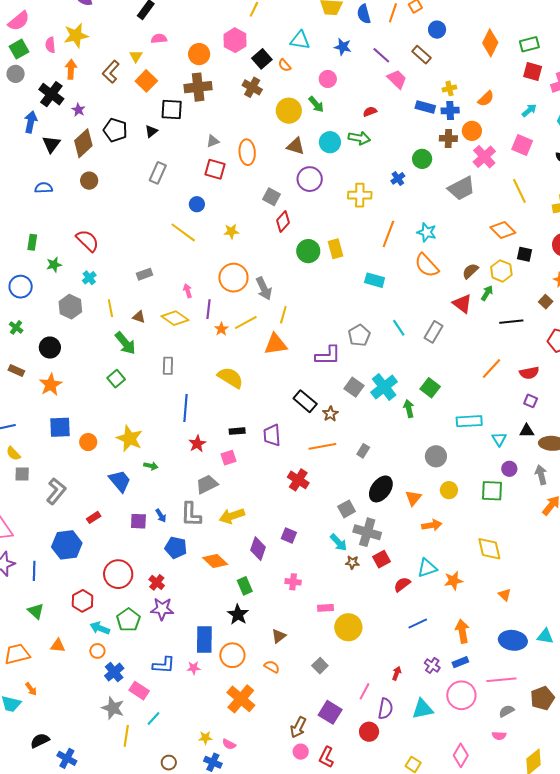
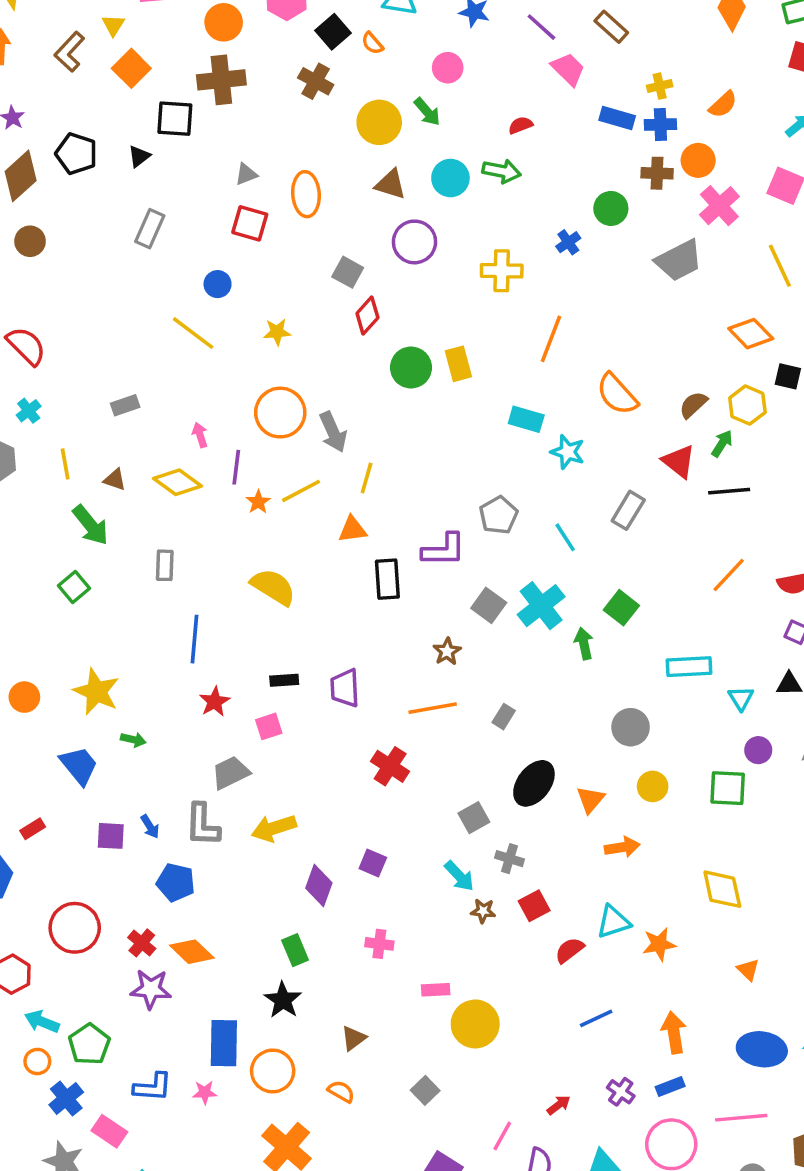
cyan star: (427, 232) -> (568, 452), moved
black line: (511, 322) -> (729, 491), moved
cyan line: (399, 328) -> (565, 537), moved
orange triangle: (275, 344) -> (352, 529), size x0.7
black rectangle: (305, 401) -> (387, 579), moved, turned 45
gray cross: (367, 532) -> (509, 859), size x0.6
orange diamond: (215, 561) -> (192, 952), moved
green pentagon: (128, 620) -> (89, 1044), moved
red arrow: (397, 673) -> (559, 1105), turned 32

